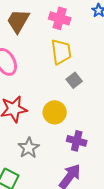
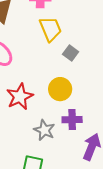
purple cross: (77, 141) -> (72, 120), moved

